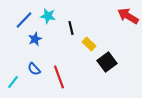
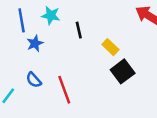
blue line: (24, 20) -> (22, 20), turned -54
yellow rectangle: (89, 44) -> (110, 47), moved

